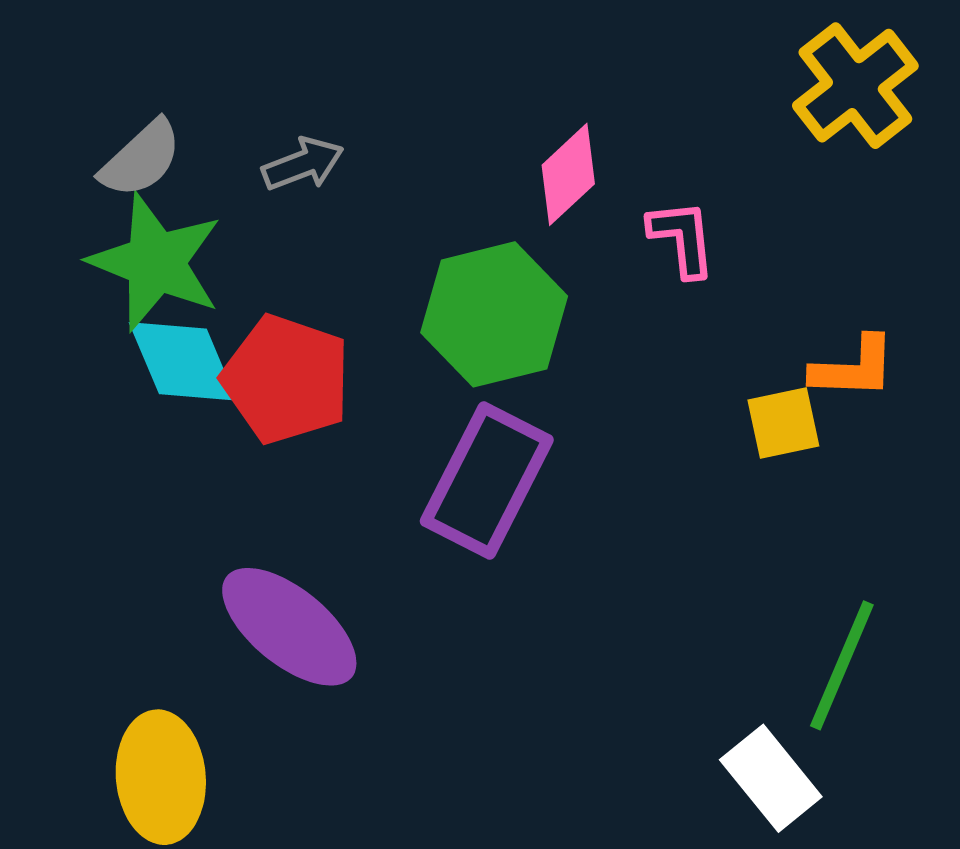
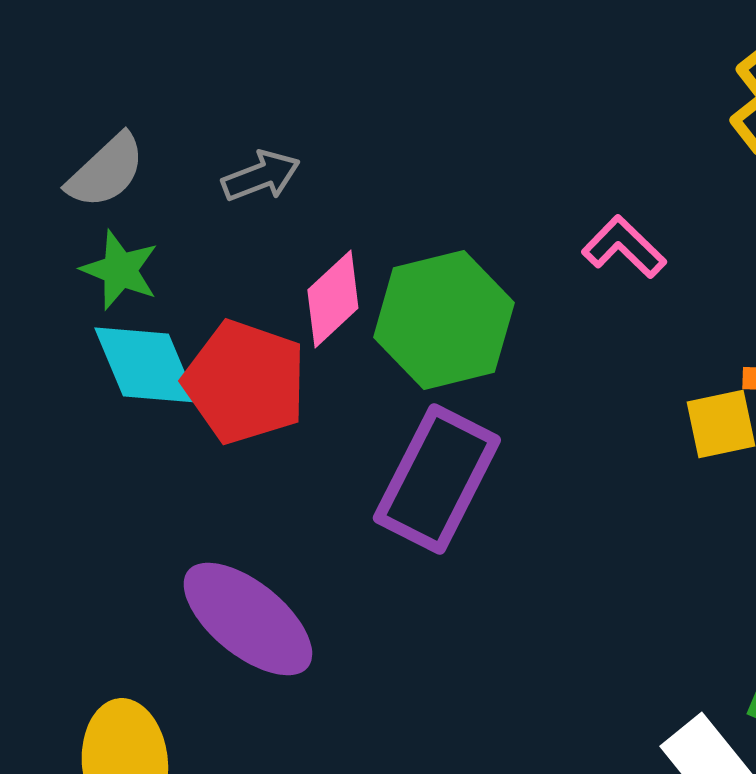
pink diamond: (568, 174) -> (333, 299), moved
pink L-shape: (682, 238) -> (624, 247), turned -40
green star: (156, 262) -> (120, 270), size x0.6

